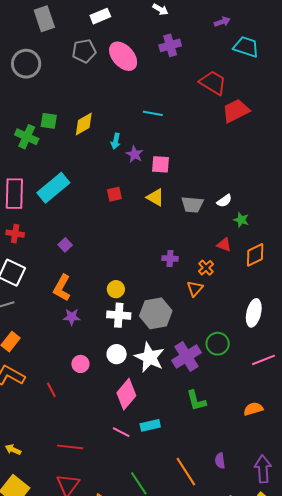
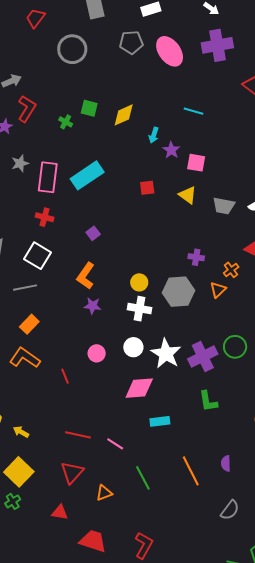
purple cross: (170, 45) -> (217, 45), size x1.4
green cross: (27, 137) -> (66, 122), size x0.6
gray hexagon: (156, 313) -> (178, 292), moved
pink diamond: (126, 394) -> (139, 388), turned 40
pink line: (121, 432) -> (115, 444), moved

